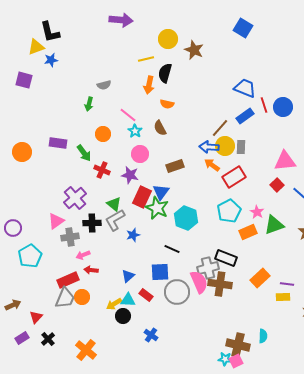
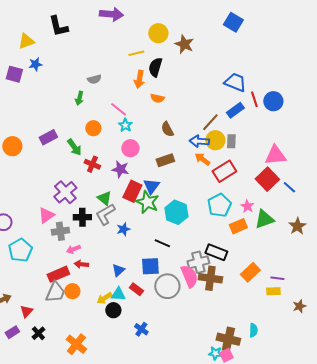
black L-shape: (50, 32) -> (58, 26), moved
blue star: (51, 60) -> (35, 64), moved
brown semicircle: (160, 128) -> (167, 129), moved
purple rectangle: (58, 143) -> (48, 137), turned -36
red square: (277, 185) -> (267, 179), size x1.6

